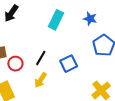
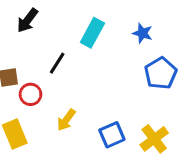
black line: (41, 58) -> (57, 63), moved
blue square: (69, 64) -> (112, 135), moved

